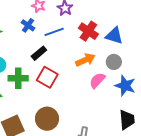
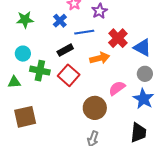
orange arrow: (85, 60) -> (100, 58), moved
gray circle: (114, 62) -> (145, 74), moved
brown circle: (47, 119) -> (95, 108), moved

